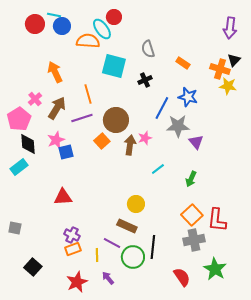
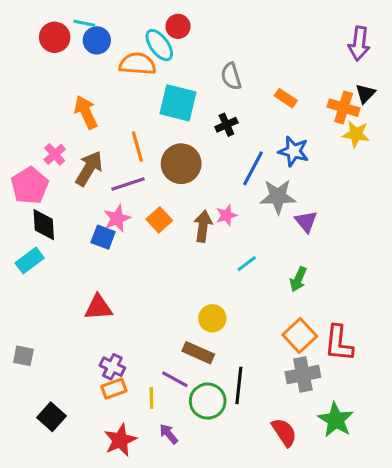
brown circle: (116, 120) -> (181, 164), moved
pink star: (56, 140) -> (117, 218), moved
blue square: (66, 152) -> (103, 237), turned 35

